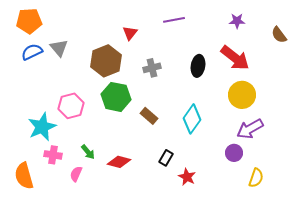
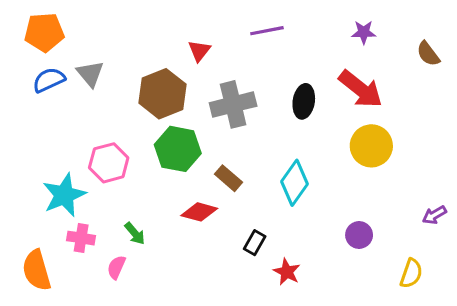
gray cross: (152, 68) -> (233, 104), size x1.6
purple arrow: (250, 129) -> (434, 215), moved, size x0.6
red diamond: (119, 162) -> (199, 212), moved
yellow semicircle: (256, 178) -> (411, 273), moved

